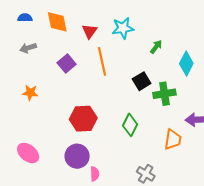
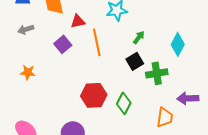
red triangle: (90, 31) -> (78, 21), moved, turned 42
green arrow: (156, 47) -> (139, 37), moved
red hexagon: (83, 119) -> (94, 95), moved

